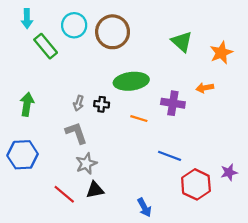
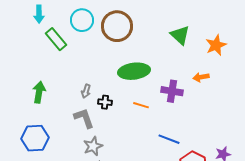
black cross: (102, 104) -> (105, 102), moved

